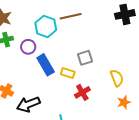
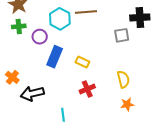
gray square: (85, 58) -> (122, 35), moved
blue rectangle: (46, 65) -> (55, 57), turned 45
yellow rectangle: (68, 73) -> (82, 62), moved

